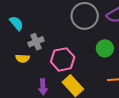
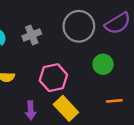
gray cross: (36, 42) -> (32, 35), moved

